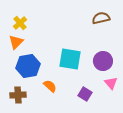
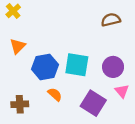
yellow cross: (20, 23) -> (13, 11), moved
blue hexagon: (28, 66) -> (45, 67), moved
purple square: (85, 94) -> (93, 103), size x1.6

